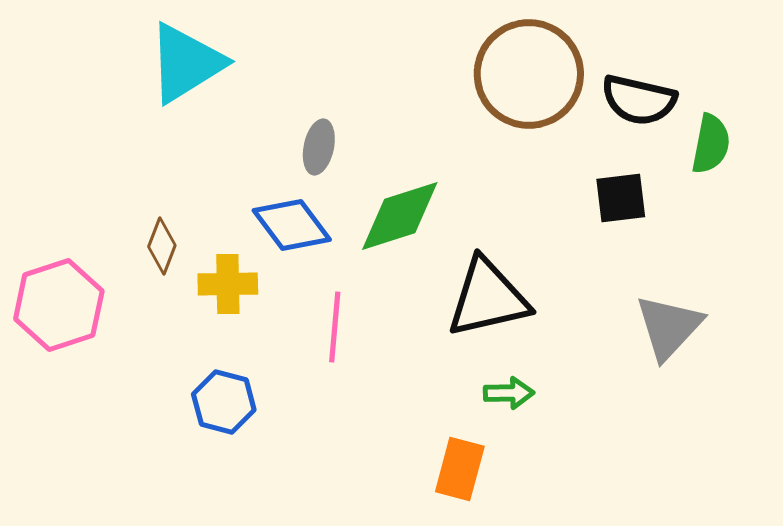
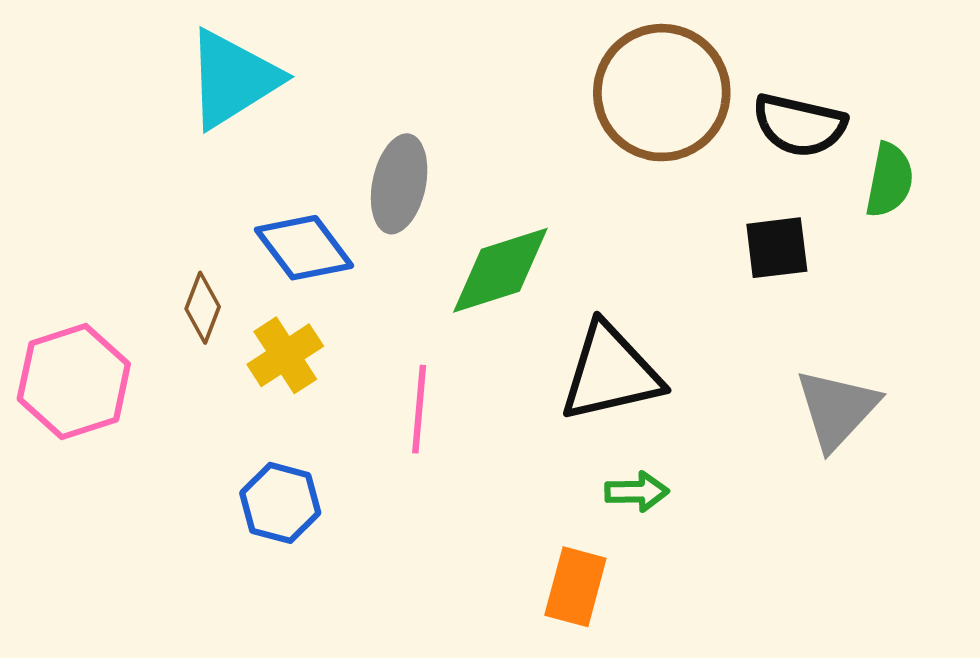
gray ellipse: (319, 147) -> (399, 184), size x1.4
blue diamond: (292, 225) -> (304, 248), moved
yellow cross: (228, 284) -> (285, 355), turned -32

